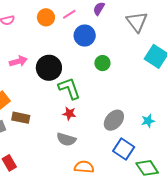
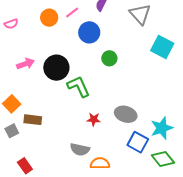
red star: (69, 114) -> (94, 119), moved
gray ellipse: (114, 120) -> (126, 114), turned 70
cyan star: (148, 121) -> (162, 128), moved, size x1.6
gray semicircle: (66, 139) -> (80, 149), moved

